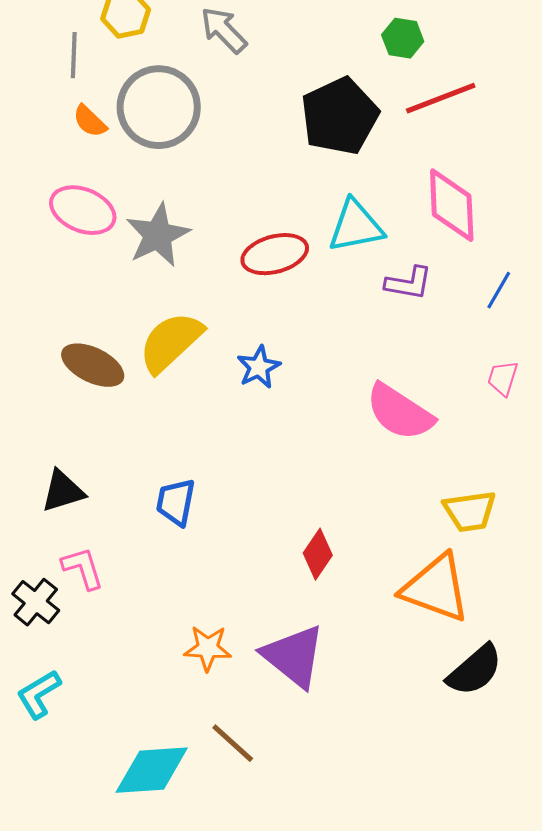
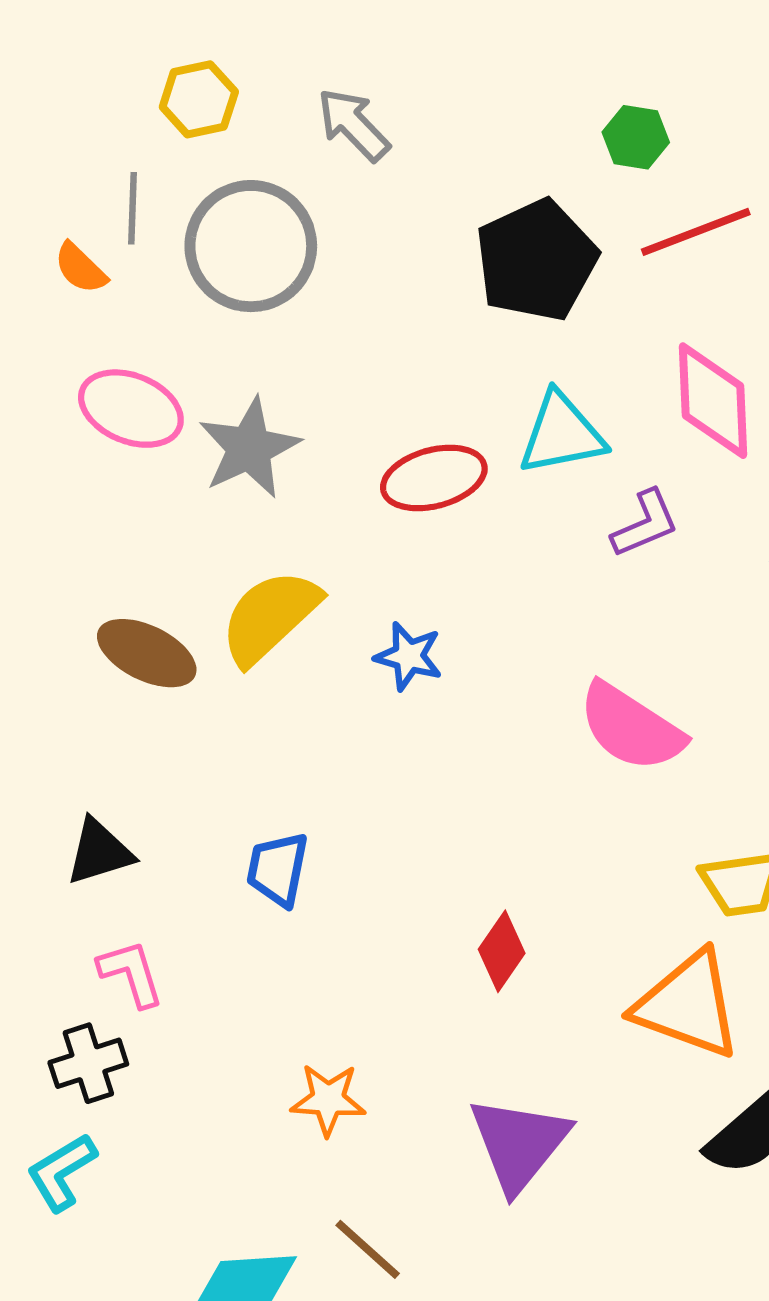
gray line: (74, 55) -> (133, 208), moved
orange semicircle: (90, 121) -> (80, 268), moved
purple L-shape: (409, 283) -> (645, 524), turned -33
blue star: (259, 367) -> (409, 656), turned -30
black cross: (36, 602) -> (88, 1063), moved, turned 33
purple triangle: (294, 656) -> (519, 1144), moved, turned 30

